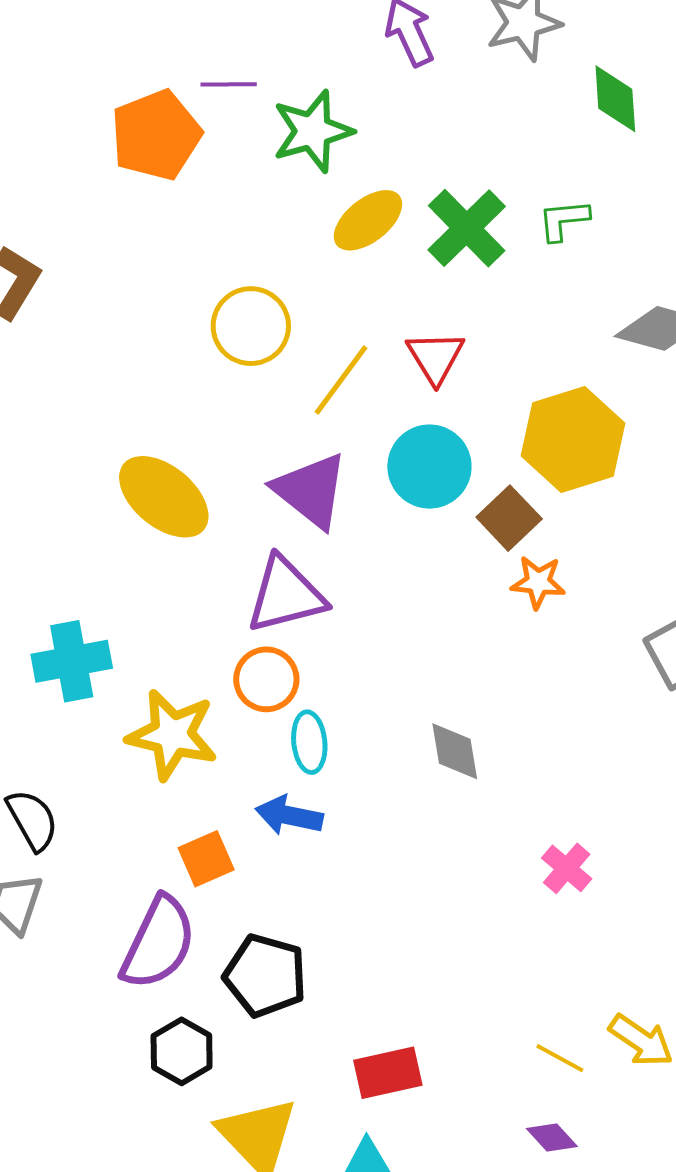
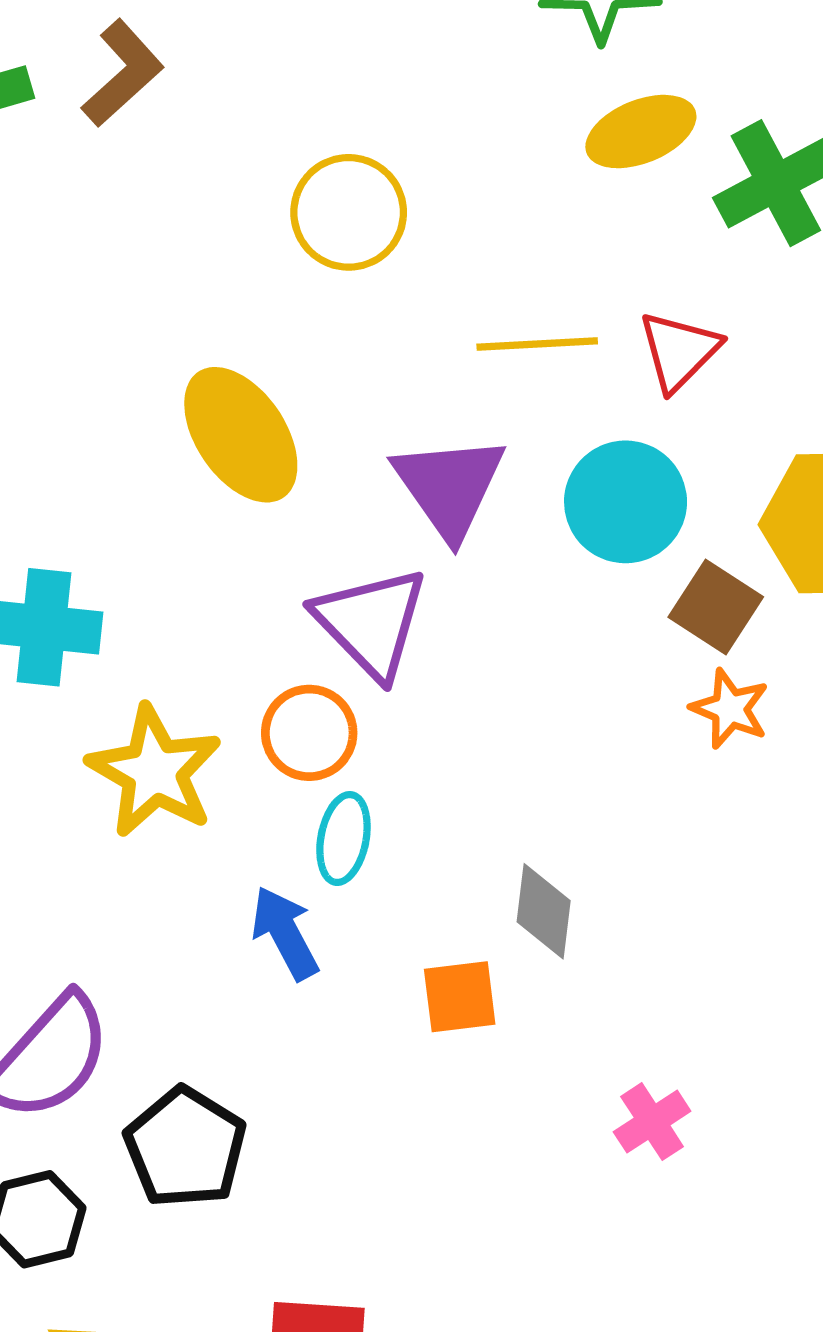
yellow circle: (251, 326) -> (349, 212), moved
yellow line: (341, 380) -> (537, 344), turned 34
brown square: (509, 518) -> (716, 607), turned -30
purple triangle: (286, 595) -> (371, 623), turned 44
blue arrow: (289, 815) -> (285, 933), turned 34
orange square: (206, 859) -> (460, 997), moved

